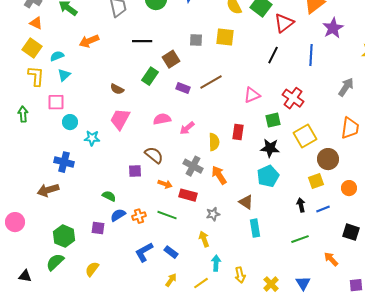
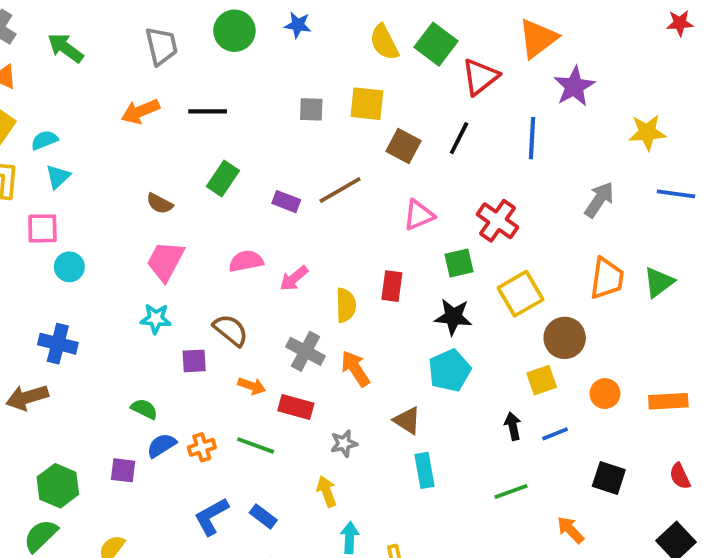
orange arrow: (89, 41) -> (140, 111), moved
brown square: (171, 59) -> (403, 146), moved, turned -30
cyan star: (92, 138) -> (156, 319), moved

